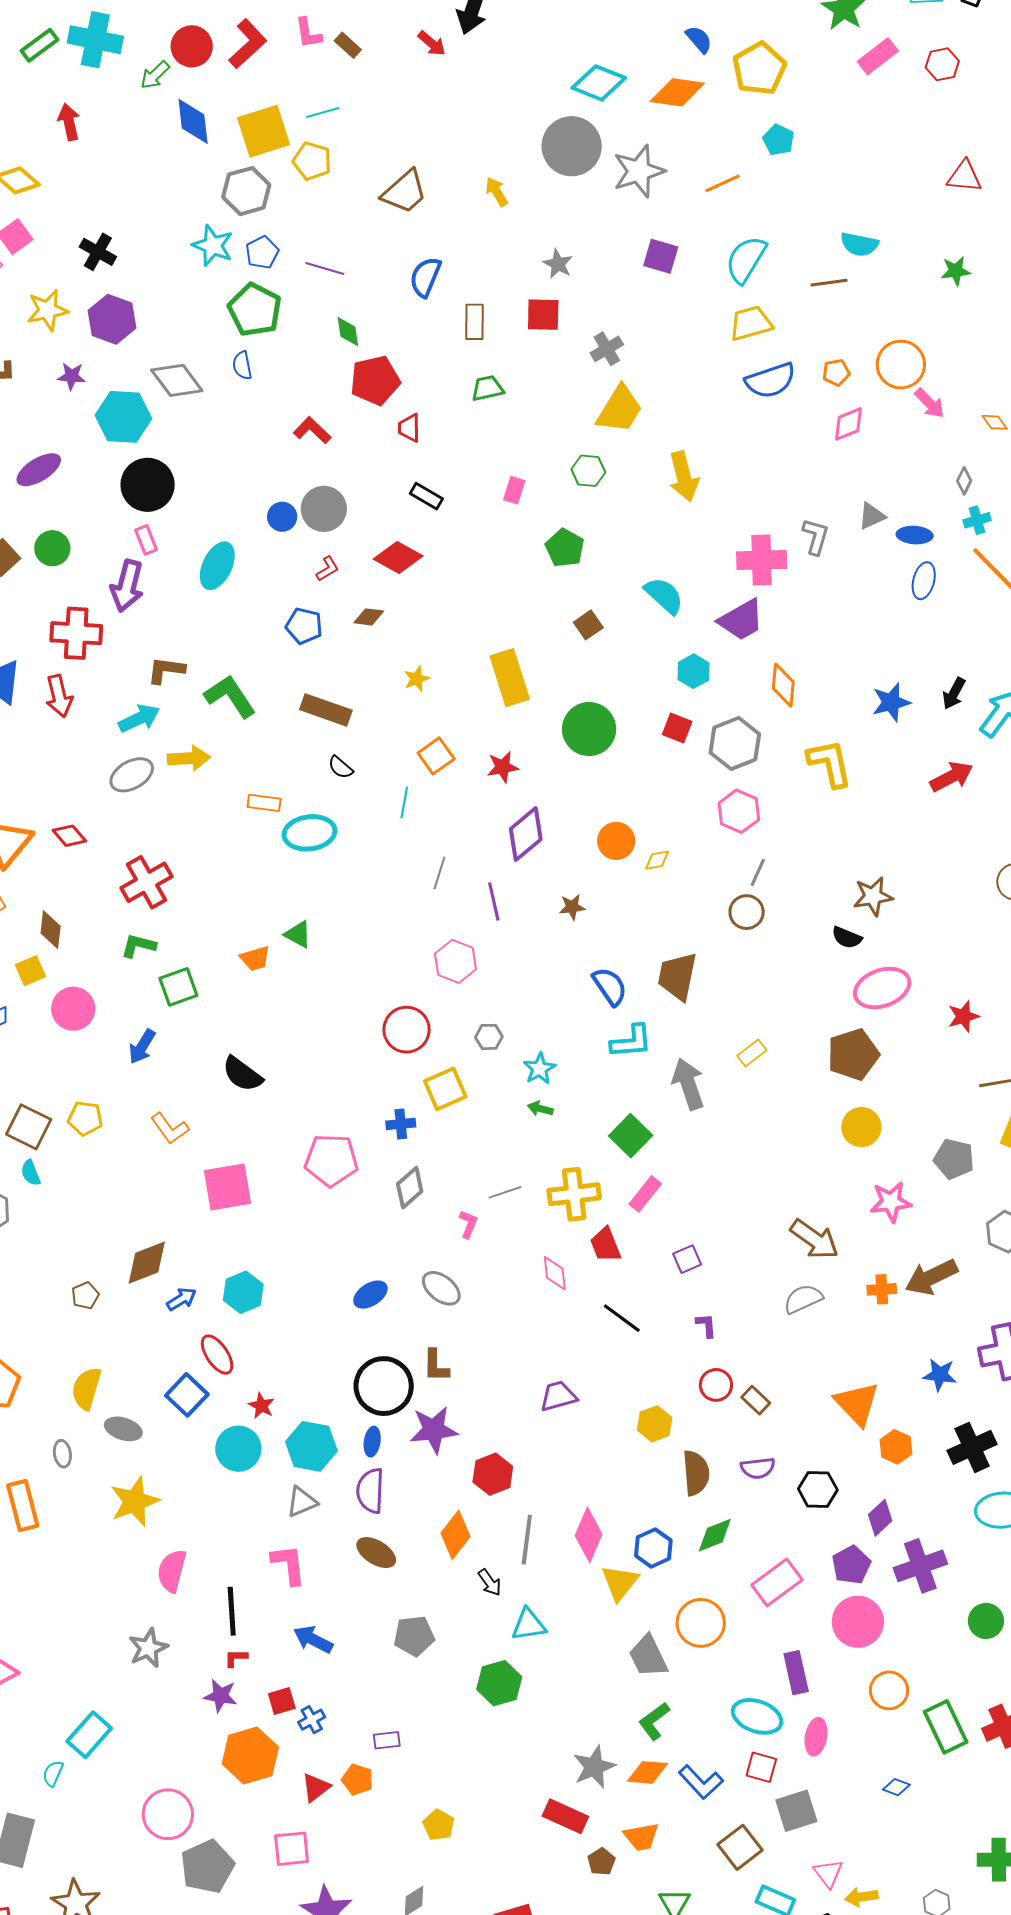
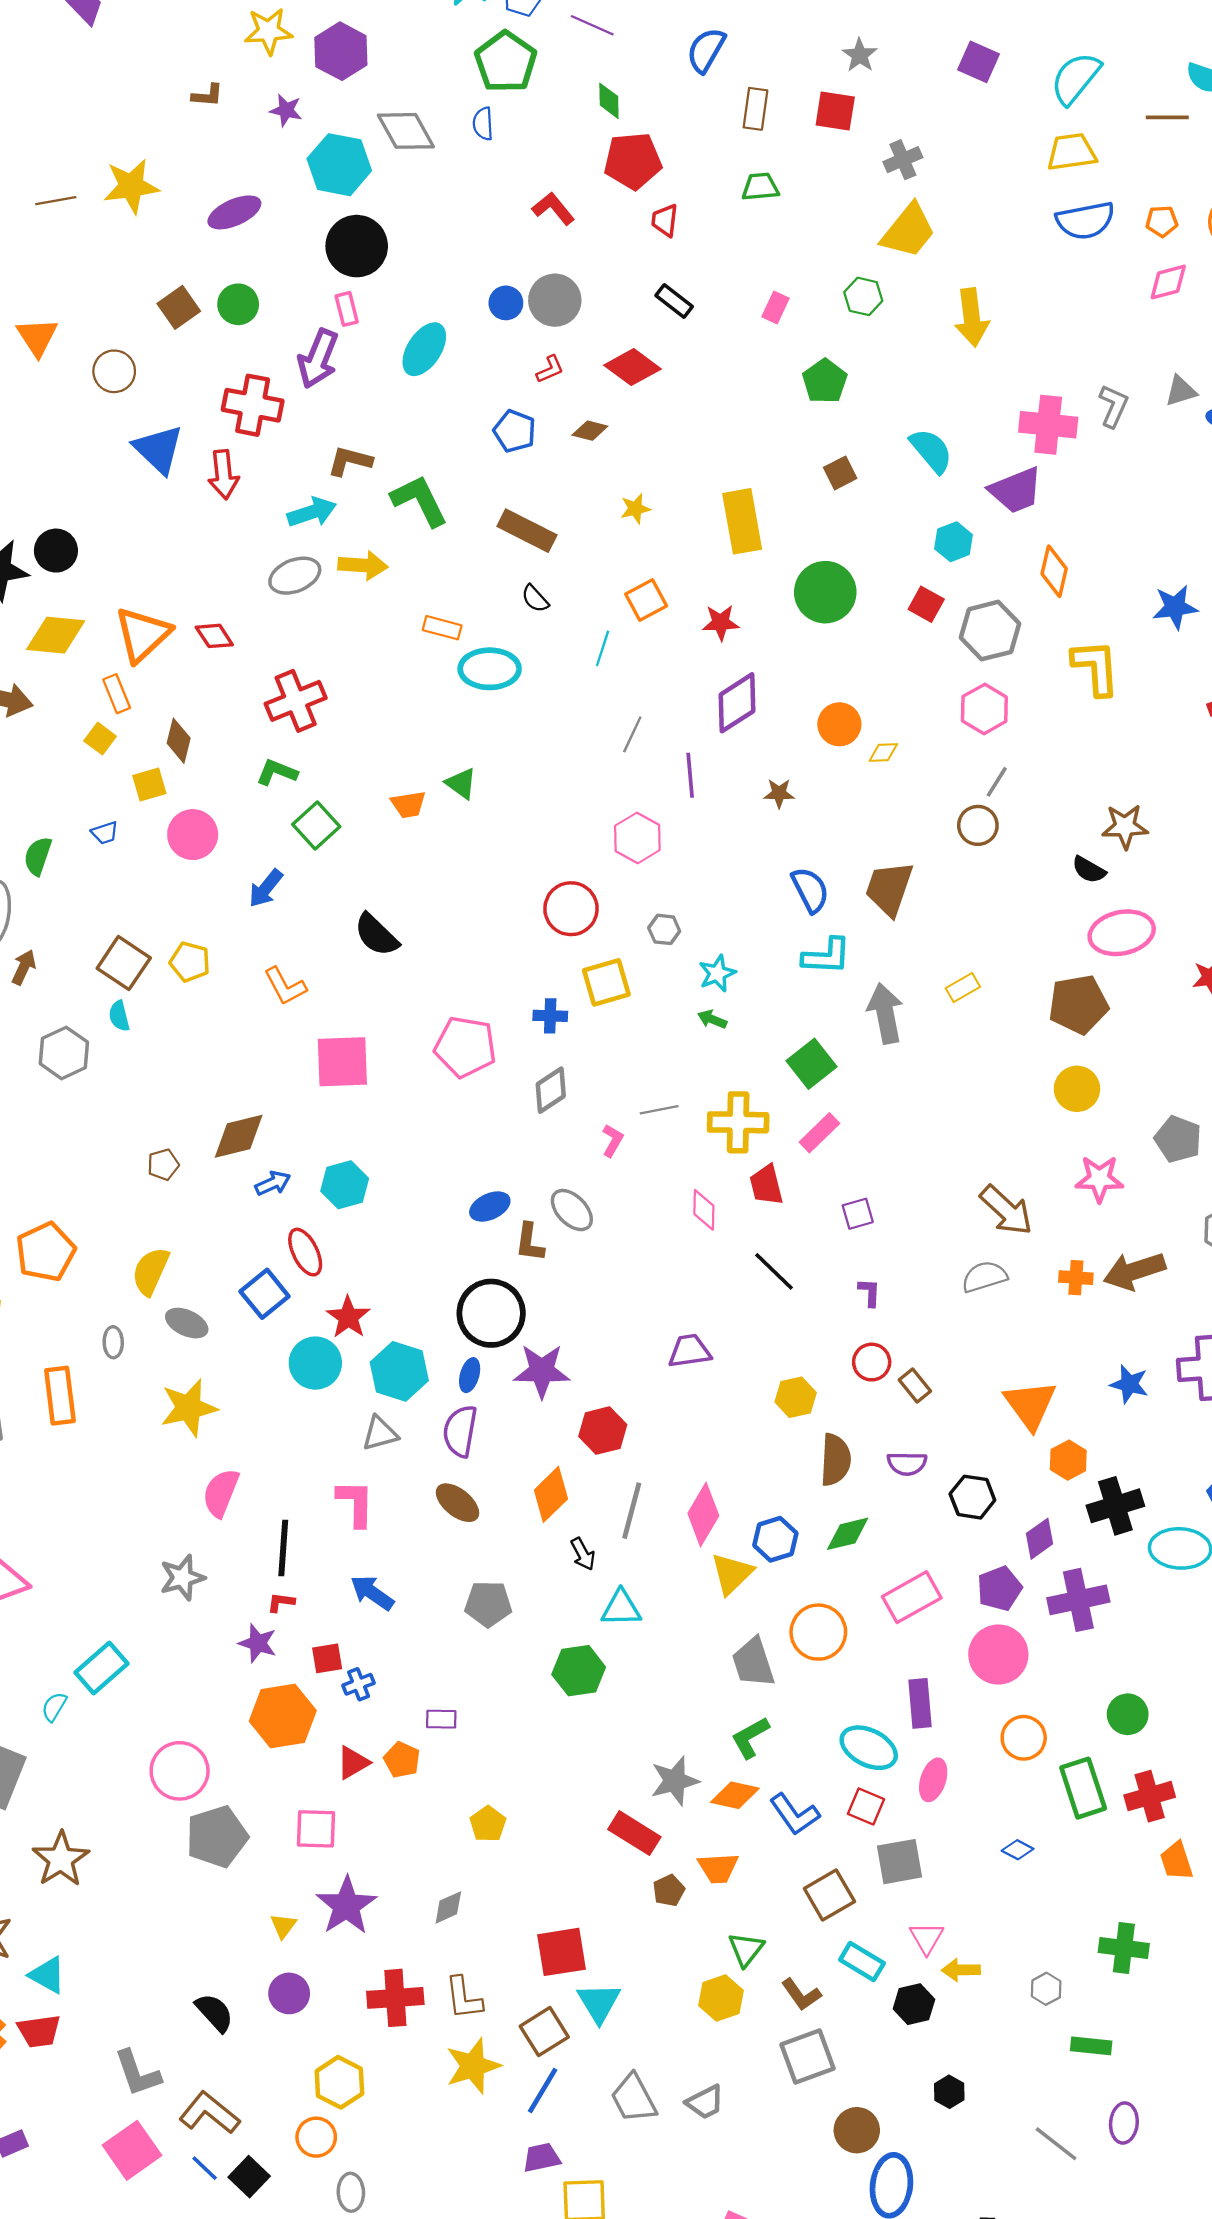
green square: (178, 987) -> (316, 825), turned -30
brown L-shape: (436, 1366) -> (530, 1242), moved
red star: (261, 1406) -> (348, 1317), size x1.4
black cross: (972, 1447) -> (1115, 1506), moved
green circle: (986, 1621) -> (1128, 1714), moved

